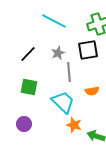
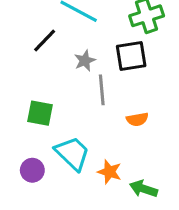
black line: (28, 54) -> (45, 41), moved
cyan trapezoid: (63, 102) -> (72, 153), moved

